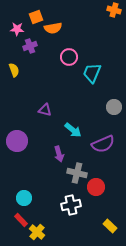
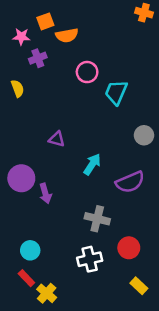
cyan arrow: (73, 130) -> (92, 164), turned -96
purple arrow: (59, 154) -> (45, 193), moved
red circle: (96, 187) -> (129, 248), moved

